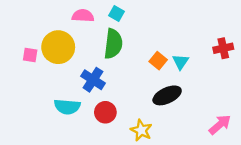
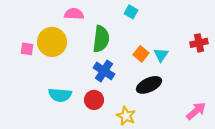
cyan square: (117, 13) -> (131, 12), moved
blue cross: (93, 80) -> (104, 71), moved

